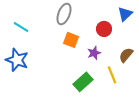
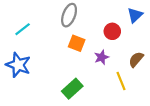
cyan line: (21, 27) -> (23, 29), turned -70
green rectangle: (83, 82) -> (72, 89), moved

